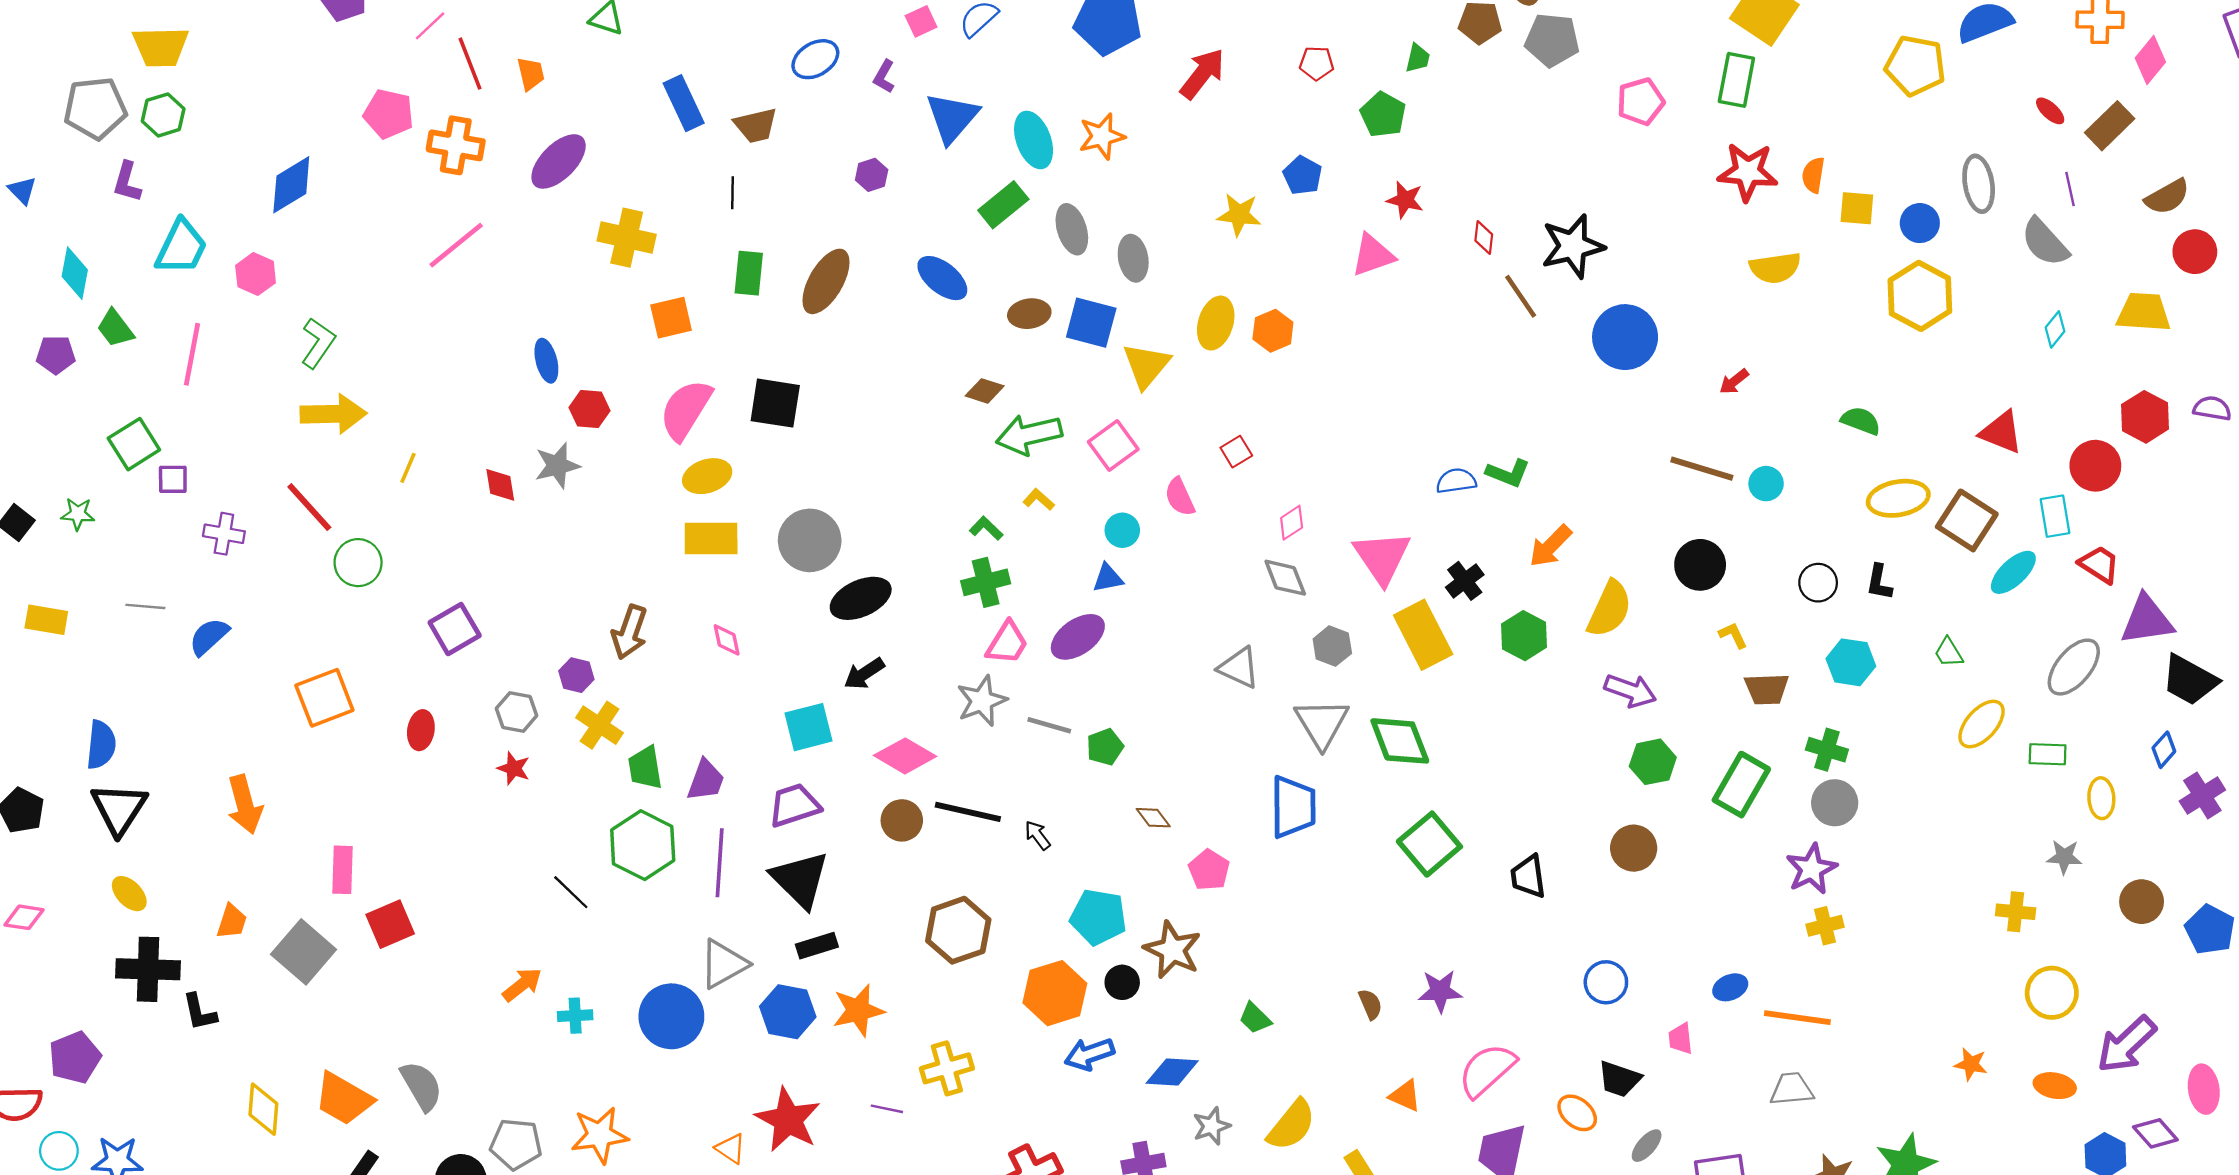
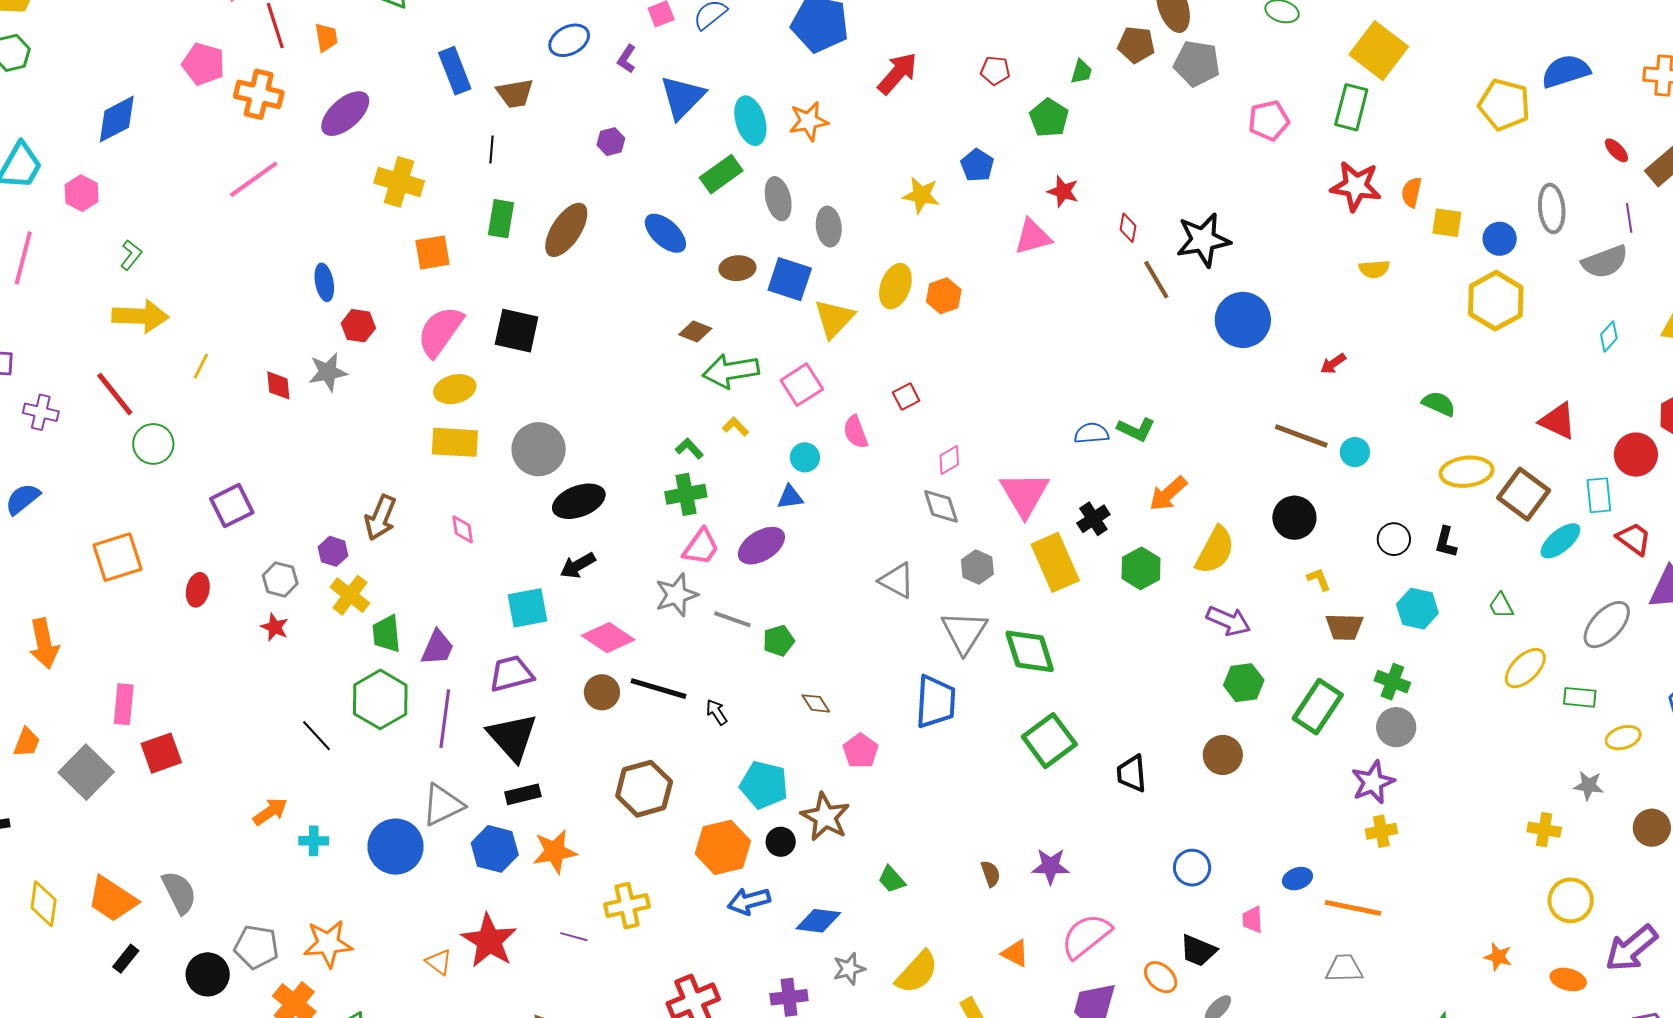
gray semicircle: (2045, 242) -> (1605, 262), turned -72
yellow semicircle: (1775, 268) -> (1374, 269), size x0.7
green L-shape: (318, 343) -> (131, 255), size x0.7
yellow ellipse: (2101, 798) -> (1623, 738), turned 72

